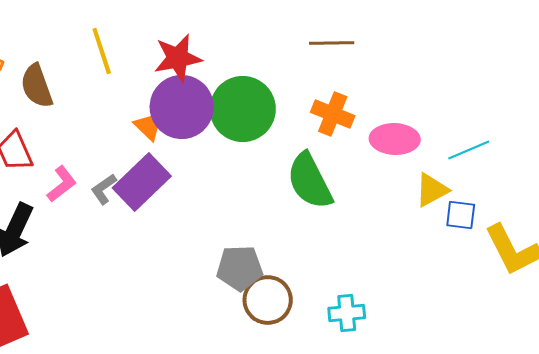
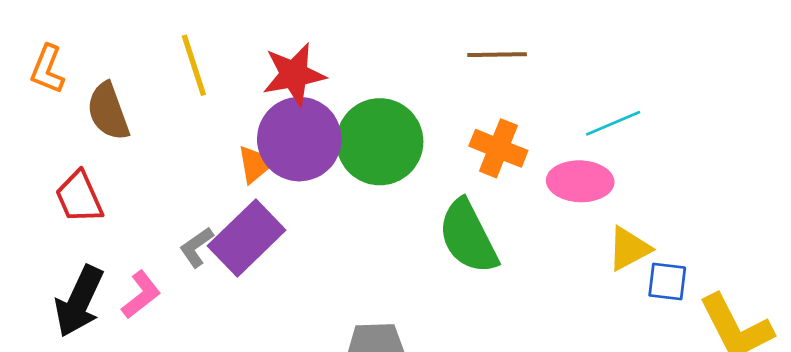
orange triangle: (149, 126) -> (256, 164), turned 36
cyan line: (469, 150) -> (613, 123), moved
pink L-shape: (62, 184) -> (141, 295), moved

